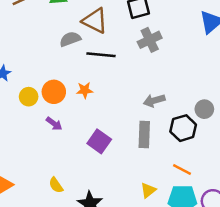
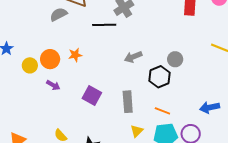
black line: (101, 55) -> (104, 25), moved
gray rectangle: (144, 135) -> (128, 102), moved

